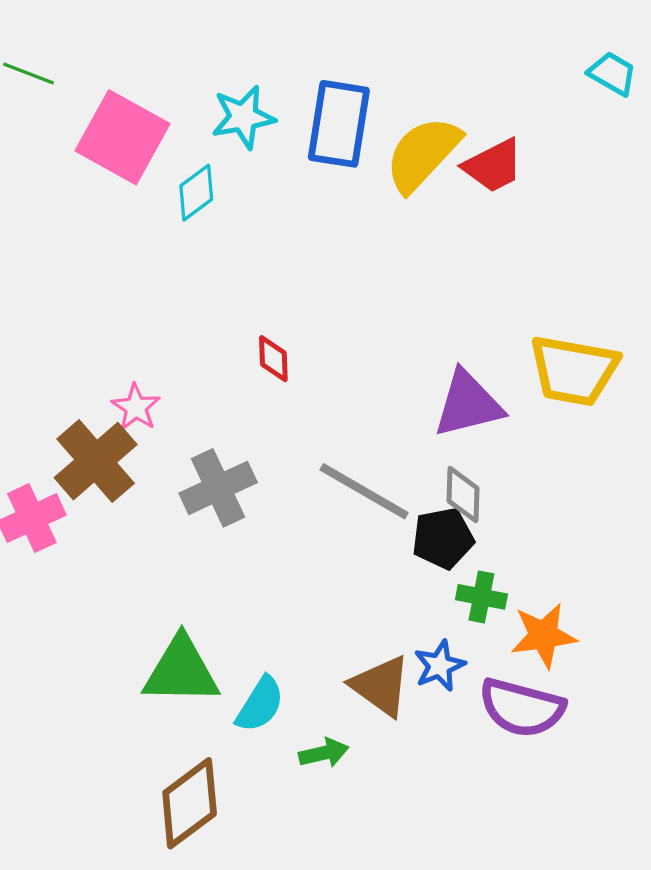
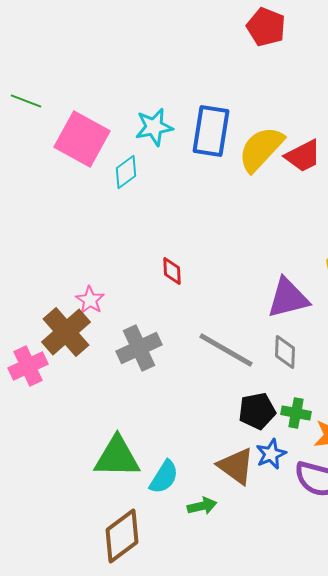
black pentagon: (443, 538) -> (257, 411), moved

